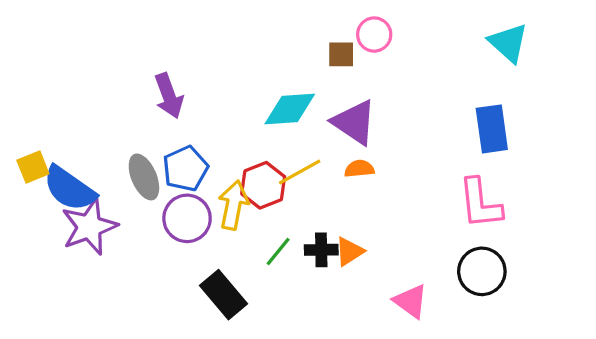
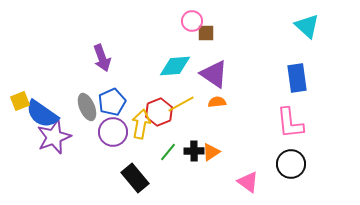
pink circle: (374, 35) -> (192, 21), moved

